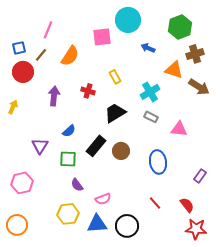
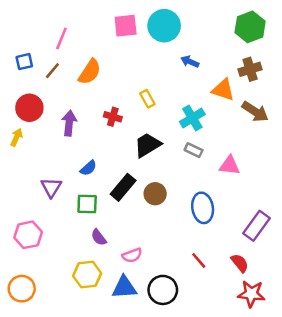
green hexagon: (180, 27) -> (250, 27), moved
pink square: (102, 37) -> (126, 26), moved
red circle: (23, 72) -> (29, 108), moved
purple rectangle: (200, 176) -> (256, 226), size x1.6

